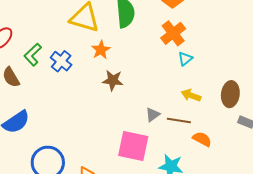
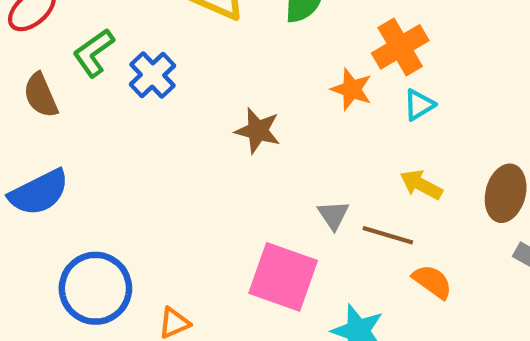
orange star: (101, 50) -> (352, 89), moved, turned -30
gray triangle: (153, 115) -> (333, 215), turned -35

